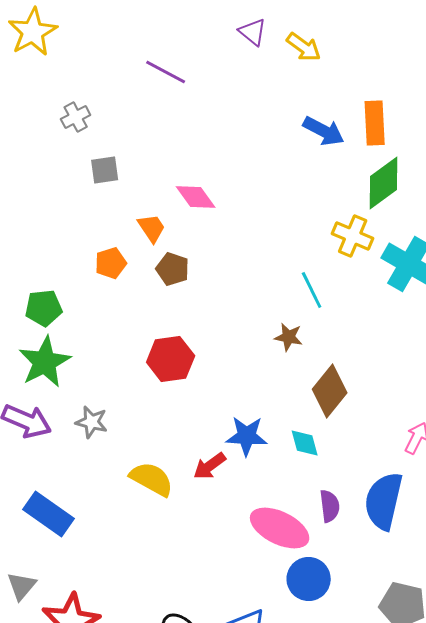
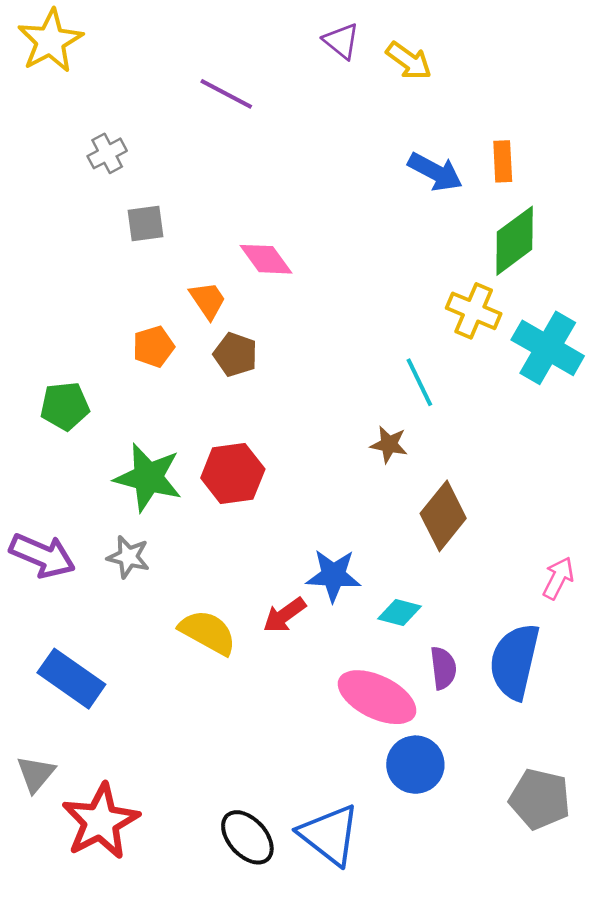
orange rectangle: (375, 123) -> (503, 161), size x0.7
green star: (45, 362) -> (148, 478), moved, turned -30
cyan diamond: (305, 443) -> (400, 612), moved, turned -60

